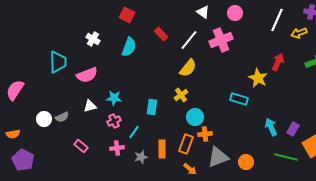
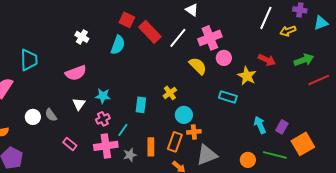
pink circle: (235, 13) -> (224, 58), moved
red square: (127, 15) -> (127, 20), moved
red rectangle: (161, 34) -> (150, 32), size x1.6
cyan trapezoid: (58, 62) -> (29, 60), moved
red arrow: (278, 62) -> (267, 60), turned 90
yellow semicircle: (188, 68) -> (198, 66), moved, turned -84
white triangle: (90, 106) -> (79, 104), turned -40
gray semicircle: (62, 117) -> (51, 115), turned 80
pink cross: (117, 148) -> (106, 146), size x1.6
orange circle: (246, 162) -> (248, 160), moved

